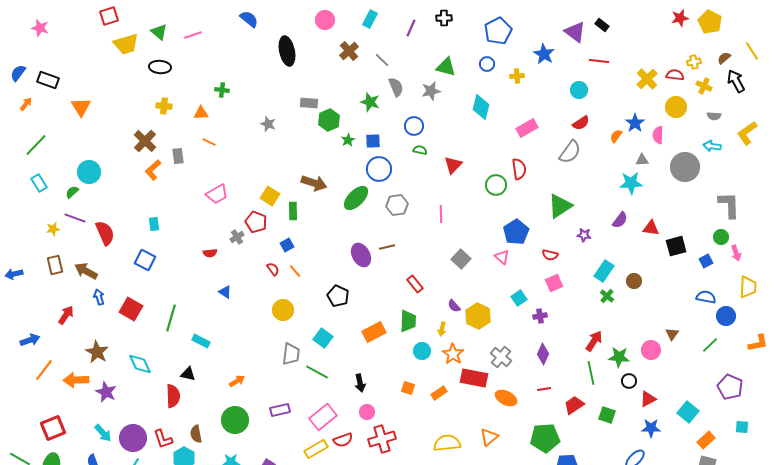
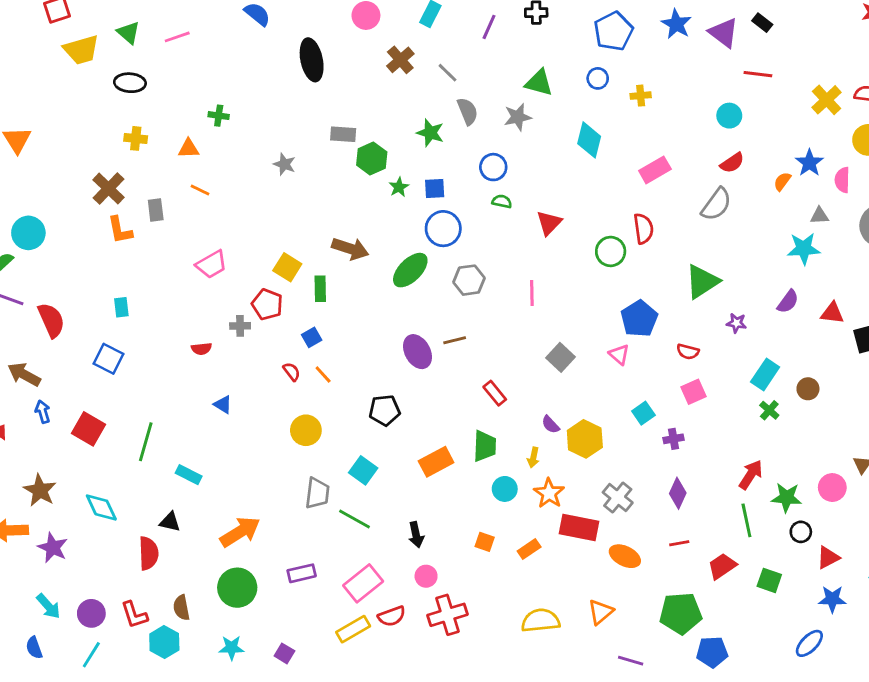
blue star: (544, 54) -> (676, 24), moved
orange L-shape: (153, 170) -> (120, 230), turned -60
gray cross: (237, 237) -> (240, 326), turned 32
black pentagon: (338, 296) -> (385, 410), turned -30
orange arrow: (237, 381) -> (240, 532), size x1.8
purple circle: (133, 438) -> (91, 613), size x0.7

